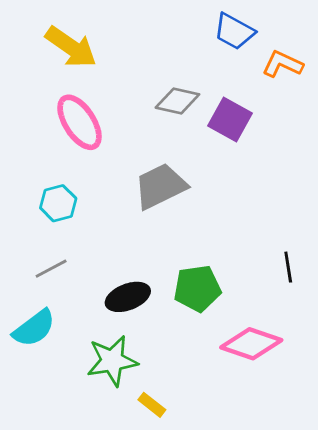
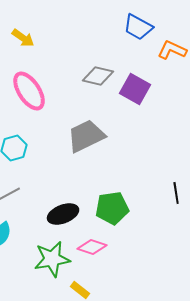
yellow arrow: (71, 47) -> (23, 38), size x0.6
pink diamond: (251, 344) -> (92, 247), moved, size x0.7

